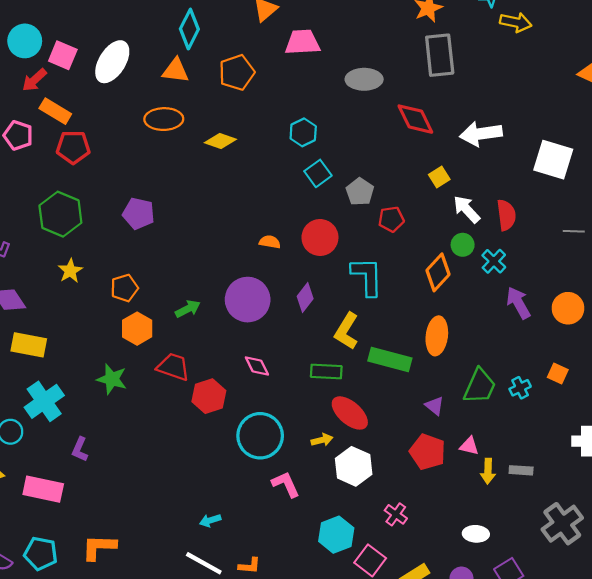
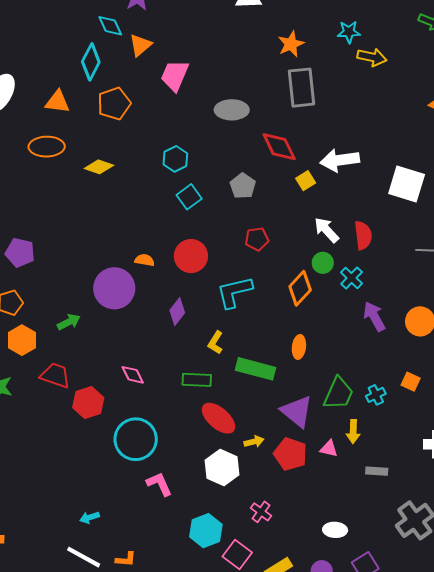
cyan diamond: (189, 29) -> (91, 62), moved
pink trapezoid: (302, 42) -> (175, 76), turned -64
yellow square: (439, 177) -> (306, 181), moved
gray pentagon: (360, 192) -> (243, 186), moved
purple pentagon: (139, 214) -> (20, 253), moved
cyan L-shape: (367, 276) -> (234, 292), turned -102
purple circle: (248, 300) -> (114, 288), moved
yellow L-shape: (346, 331) -> (215, 343), size x0.7
orange ellipse: (437, 336) -> (299, 347), size x0.7
purple triangle: (435, 406) -> (297, 412), size x1.8
yellow arrow: (322, 440) -> (254, 442), moved
yellow arrow: (488, 471) -> (353, 432), moved

